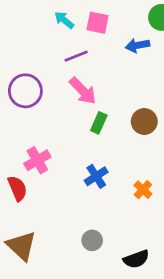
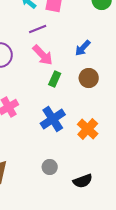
blue arrow: (138, 45) -> (83, 48), moved, turned -36
blue cross: (96, 176) -> (53, 119), size x1.4
orange cross: (143, 190) -> (88, 129), size x1.5

